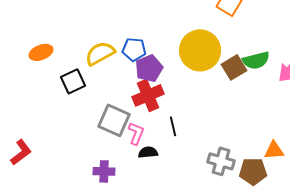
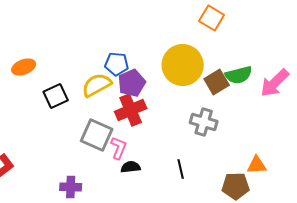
yellow semicircle: (100, 53) -> (97, 85), moved
black line: (173, 126) -> (181, 169), moved
gray cross: (221, 161) -> (204, 122), moved
purple cross: (104, 171) -> (71, 187), moved

